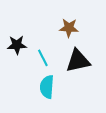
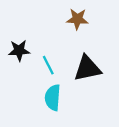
brown star: (69, 28) -> (77, 19), moved

